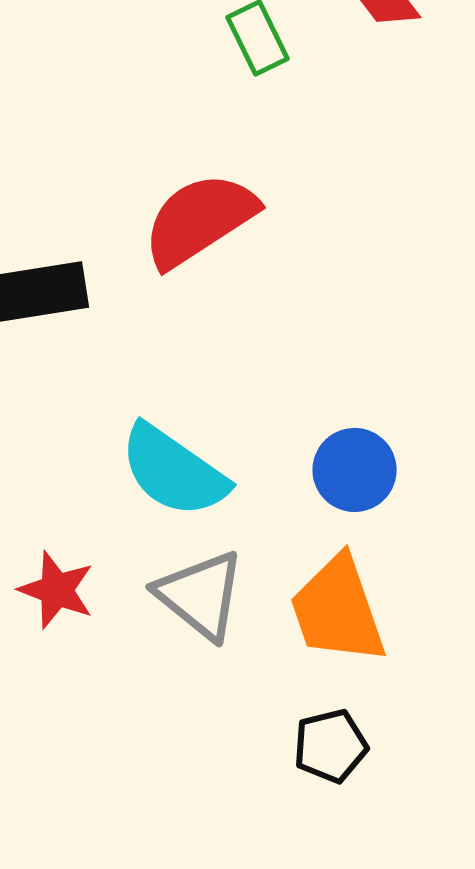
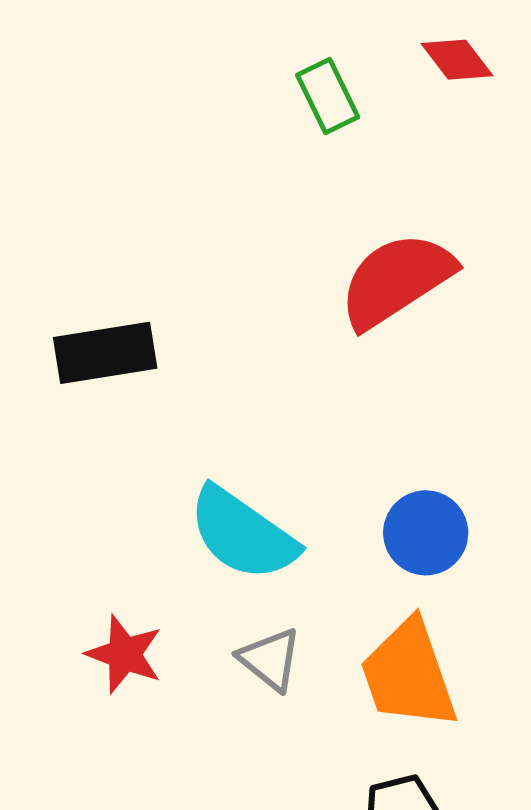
red semicircle: (200, 220) -> (396, 280), moved
gray triangle: (201, 595) -> (270, 659), size x0.7

